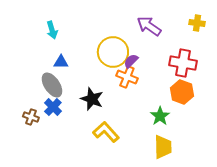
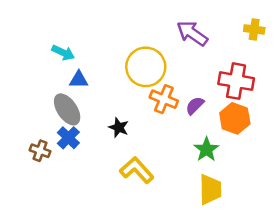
cyan arrow: (52, 30) -> (63, 53), moved, turned -48
purple semicircle: (131, 61) -> (195, 106), moved
black star: (92, 99) -> (119, 127), size x0.7

